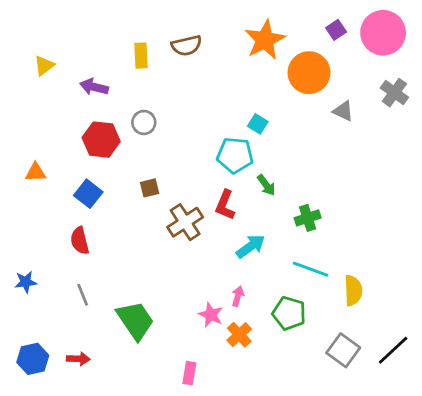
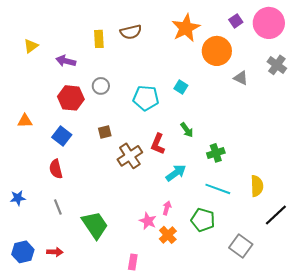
cyan pentagon: (235, 155) -> (146, 98), moved
yellow semicircle: (353, 291) -> (257, 186), moved
black line: (393, 350) -> (276, 215), moved

